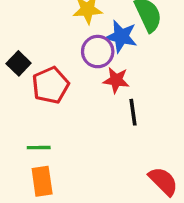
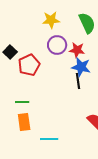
blue star: (121, 36) -> (81, 67), moved
red star: (116, 80) -> (77, 50), moved

